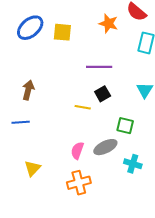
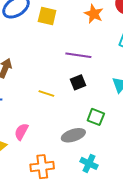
yellow line: (83, 107) -> (46, 94), moved
pink semicircle: (77, 151) -> (21, 132), moved
cyan cross: (133, 164) -> (89, 163), moved

